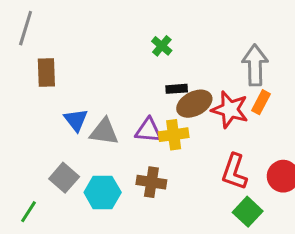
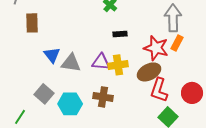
brown ellipse: (194, 104) -> (149, 72), moved

